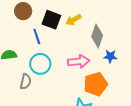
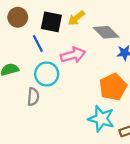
gray diamond: (97, 36) -> (106, 32), turned -55
pink arrow: (79, 61) -> (73, 55), moved

